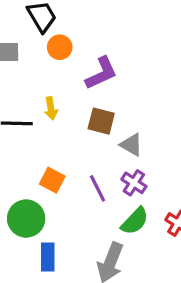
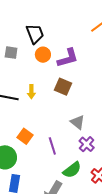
purple L-shape: (101, 73) -> (68, 58), moved
brown square: (101, 121) -> (63, 87), moved
purple cross: (134, 183) -> (87, 144), moved

